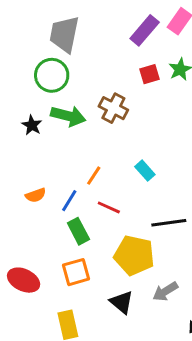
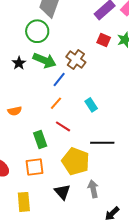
red square: (149, 74) -> (104, 40), turned 32
blue line: (69, 201) -> (59, 80), moved
gray arrow: (165, 291) -> (93, 189), turned 102

